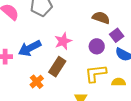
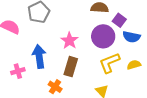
purple circle: (97, 46) -> (103, 36), size x1.5
blue arrow: (30, 48) -> (39, 56), turned 125

